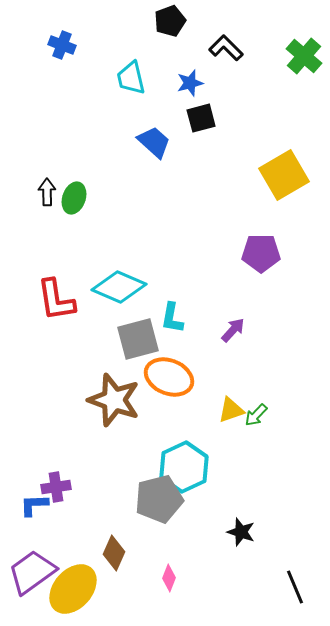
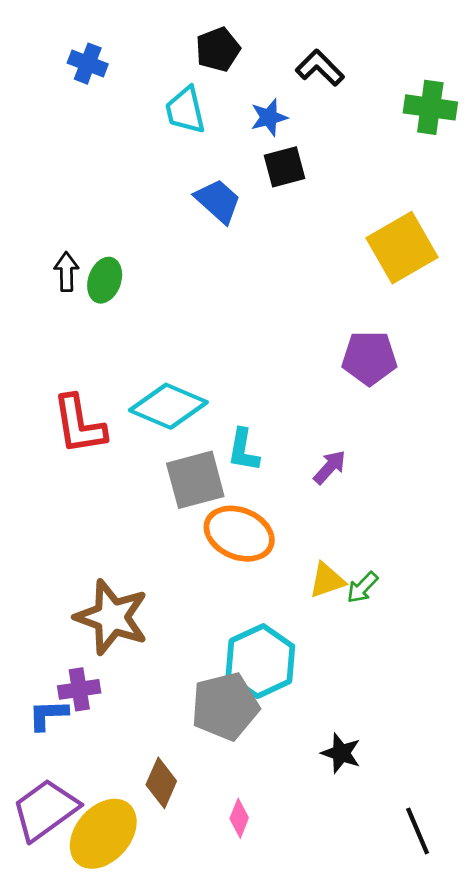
black pentagon: (170, 21) -> (218, 49), moved
green cross: (304, 56) -> (430, 107), moved, turned -33
brown star: (114, 400) -> (112, 617), moved

